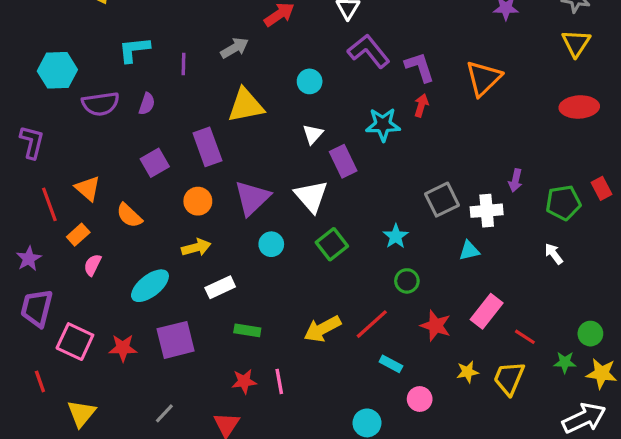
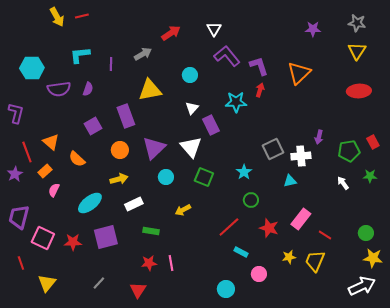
green square: (332, 244) -> (204, 177), turned -30
purple star: (29, 259) -> (15, 174), moved
yellow arrow: (322, 329) -> (183, 210), moved, size x0.7
green star: (565, 362) -> (370, 176), moved

